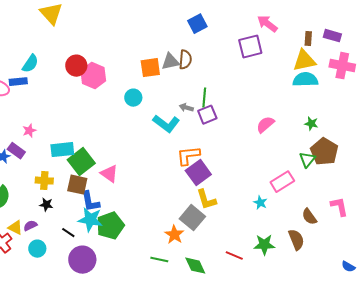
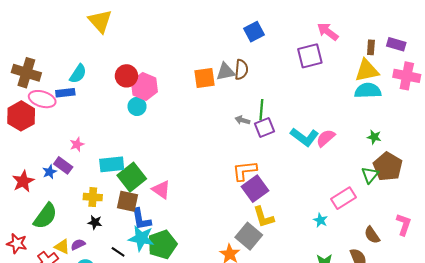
cyan circle: (133, 98) -> (137, 106), moved
cyan L-shape: (166, 124) -> (305, 137), moved
pink L-shape: (339, 207) -> (404, 224), turned 30

